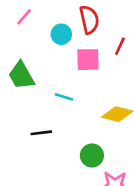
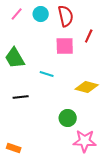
cyan circle: (61, 34) -> (41, 14), moved
black line: (41, 133) -> (21, 97), moved

